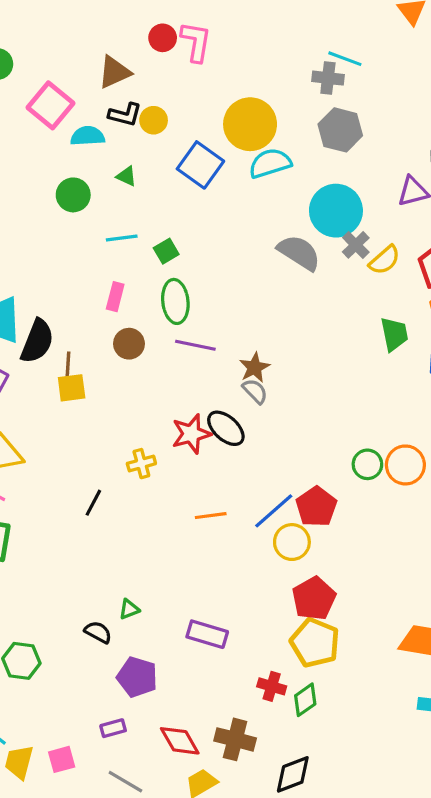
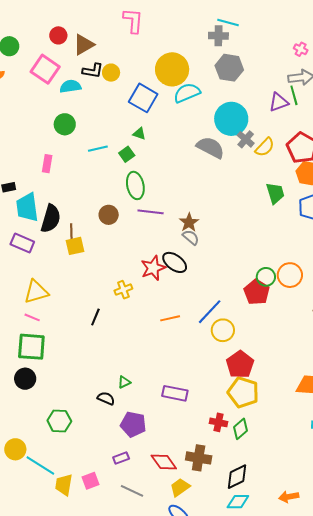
red circle: (163, 38) -> (58, 35), moved
green triangle: (126, 176) -> (139, 134), moved
pink rectangle: (115, 297) -> (47, 164), moved
red pentagon: (316, 507) -> (257, 292), moved

